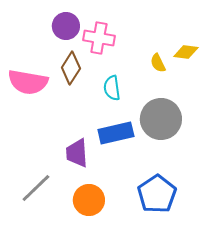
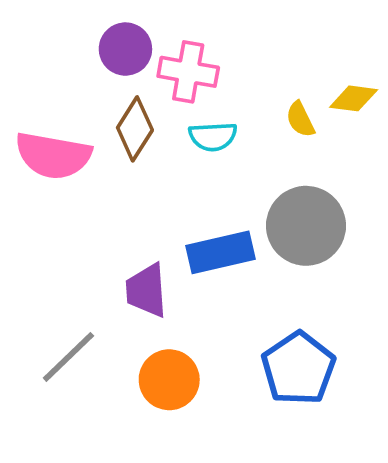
cyan semicircle: (112, 88) -> (213, 136), moved, turned -85

